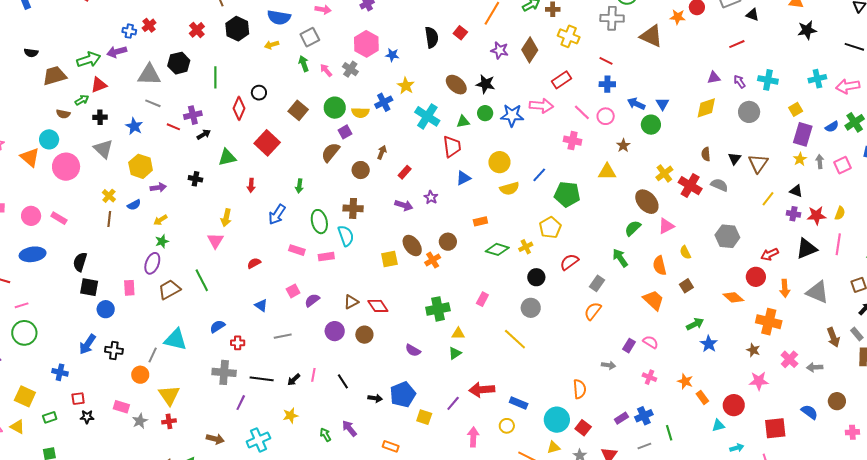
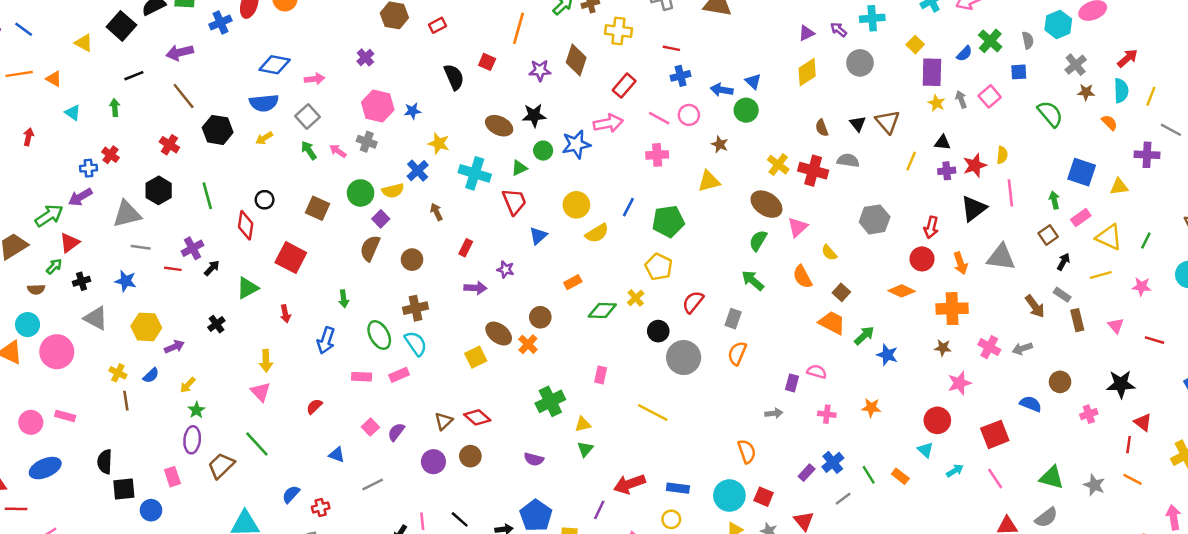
brown arrow: (382, 152) -> (436, 212), moved, turned -32
black cross: (195, 179) -> (216, 324), turned -32
red arrow: (770, 254) -> (931, 227), turned -36
orange trapezoid: (653, 300) -> (832, 323), moved
gray circle: (531, 308) -> (684, 358), moved, size x1.4
orange rectangle: (702, 397) -> (900, 476), moved
cyan triangle: (718, 425) -> (925, 450), turned -48

